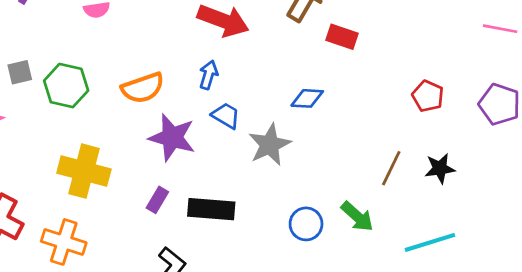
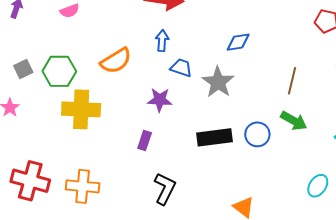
purple star: (172, 138) -> (160, 100), moved, size x0.7
brown line: (391, 168) -> (292, 81), moved
yellow cross: (84, 171) -> (81, 109), moved
black rectangle: (211, 209) -> (214, 137), moved

